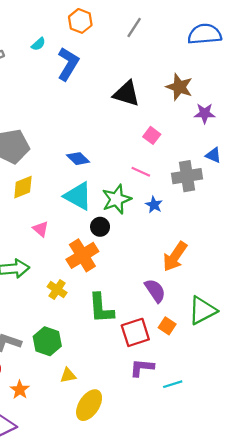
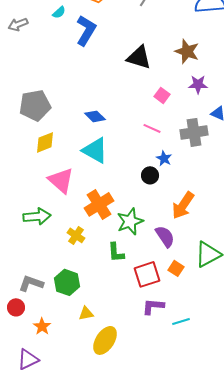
purple star: (205, 113) -> (198, 84), moved
green star: (117, 199) -> (130, 221), moved
black circle: (100, 227) -> (150, 175), moved
pink triangle: (41, 229) -> (61, 180), size x1.8
green L-shape: (101, 308) -> (116, 252), size x0.7

